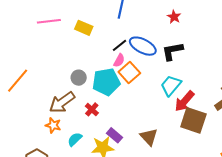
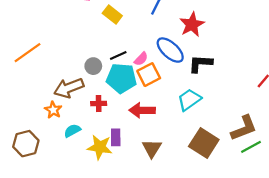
red star: (174, 17) -> (192, 24), moved, size x1.6
black line: (120, 45) -> (118, 55), moved
red arrow: (184, 101) -> (142, 110), moved, turned 35
red cross: (92, 109) -> (99, 104), turned 32
purple rectangle: (115, 135) -> (116, 137), turned 35

